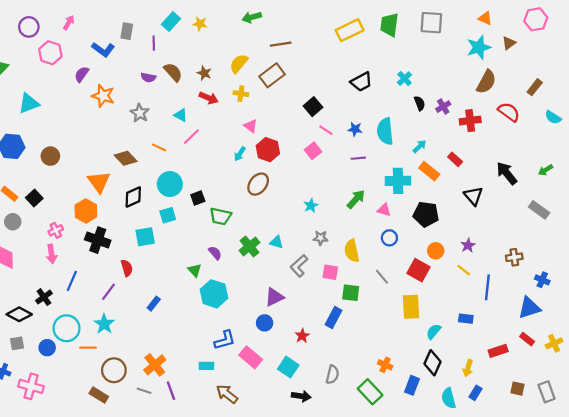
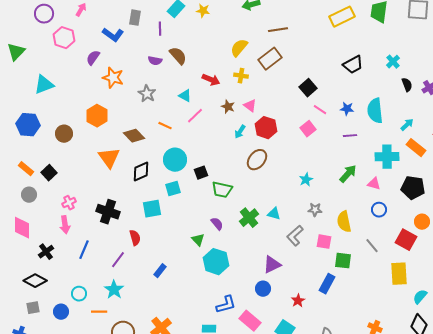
brown star: (204, 73) -> (228, 107), moved
orange hexagon: (86, 211) -> (97, 116), moved
black cross: (44, 297) -> (46, 252), moved
cyan circle: (67, 328) -> (79, 294), size x0.6

